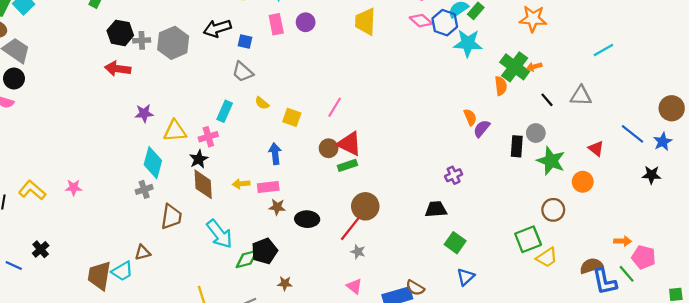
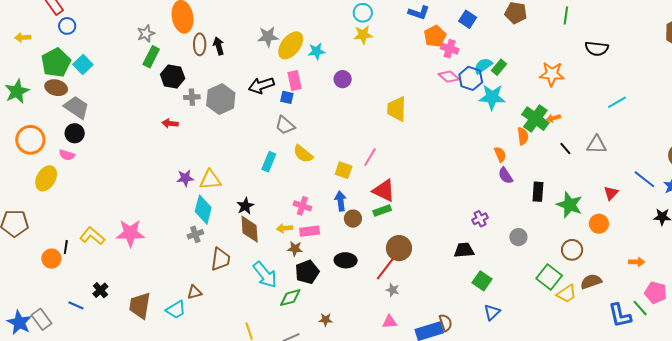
yellow trapezoid: (365, 21) -> (397, 109), moved
pink rectangle: (276, 24) -> (294, 81), moved
black hexagon: (120, 33) -> (173, 76), moved
red arrow: (118, 69) -> (170, 123), size x0.7
yellow semicircle: (262, 103) -> (303, 154), size x1.5
purple star: (144, 113) -> (185, 178), moved
yellow square: (292, 117) -> (344, 170), moved
orange semicircle: (470, 117) -> (500, 154), moved
purple semicircle: (482, 129) -> (505, 176), turned -72
yellow triangle: (175, 131) -> (210, 180), moved
gray circle: (536, 133) -> (518, 237), moved
pink cross: (208, 137) -> (302, 206), moved, turned 36
brown circle: (329, 148) -> (353, 219), moved
red triangle: (596, 149) -> (611, 193), turned 35
blue arrow: (275, 154) -> (341, 201), moved
pink star: (74, 188) -> (130, 233), size x1.8
brown star: (277, 207) -> (295, 249), moved
green square: (528, 239) -> (549, 277), turned -30
orange arrow: (623, 241) -> (637, 262), moved
black pentagon: (264, 251) -> (307, 272), moved
brown semicircle: (591, 266) -> (591, 281), moved
brown trapezoid: (99, 276) -> (140, 306), moved
pink triangle: (354, 286) -> (390, 322), turned -42
brown semicircle: (415, 288) -> (446, 323), turned -138

